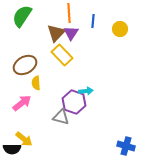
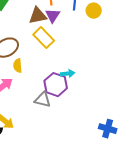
yellow circle: (120, 29) -> (94, 11), moved
brown triangle: (56, 33) -> (38, 16), turned 36

